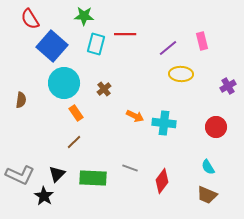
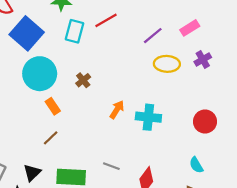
red line: (125, 34) -> (106, 20), turned -30
pink rectangle: (202, 41) -> (190, 28), turned 72
purple cross: (228, 86) -> (203, 60), moved
orange arrow: (135, 116) -> (117, 110), turned -84

